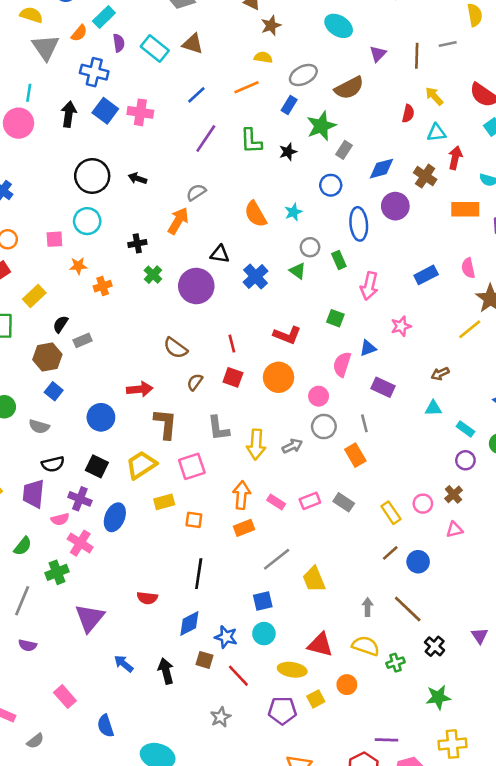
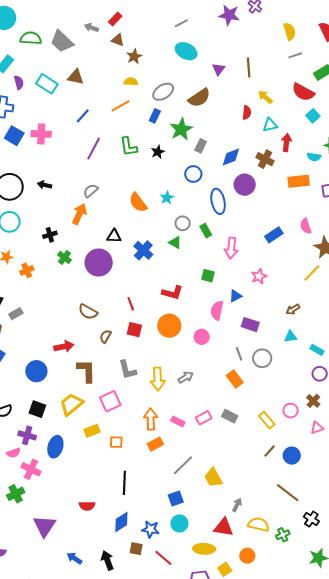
gray line: (448, 44) -> (295, 55), moved
gray circle: (324, 427) -> (262, 358), moved
gray arrow: (368, 607) -> (237, 505), moved, turned 32

